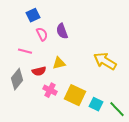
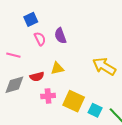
pink line: (25, 51) -> (13, 55), moved
gray diamond: (17, 79) -> (14, 85), turned 35
pink cross: (50, 90) -> (48, 96), turned -32

